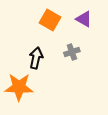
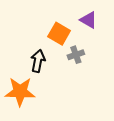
orange square: (50, 20) -> (59, 34), moved

